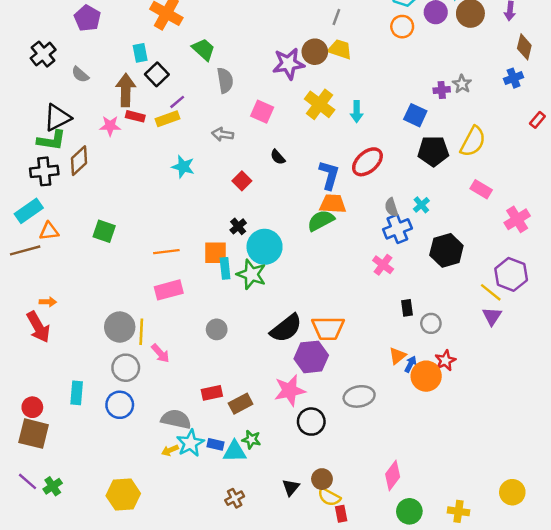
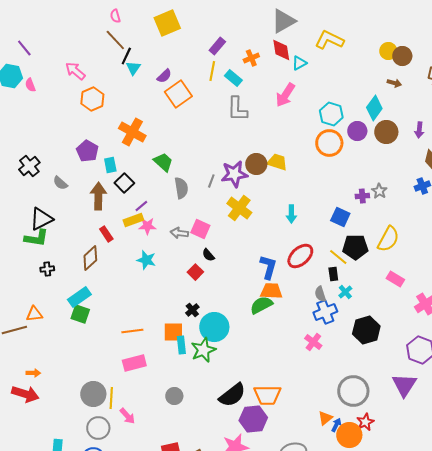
gray line: (336, 17) -> (211, 181), moved
purple pentagon: (87, 18) -> (87, 151), moved
orange circle: (402, 27) -> (329, 143), size x1.4
yellow cross: (320, 104) -> (239, 208), moved
pink square: (262, 112) -> (200, 229), moved
red rectangle: (135, 116) -> (106, 234), moved, turned 42
pink star: (110, 126) -> (147, 226), moved
black semicircle: (278, 157) -> (208, 255), moved
brown diamond: (79, 161) -> (90, 258), moved
black cross: (44, 171) -> (47, 269), moved, size x0.6
cyan rectangle: (29, 211) -> (79, 297), moved
green star: (251, 274) -> (203, 350), turned 30
yellow line: (491, 292) -> (338, 257), moved
black rectangle: (407, 308) -> (333, 274), moved
purple triangle: (492, 316) -> (404, 385), size x1.5
gray circle: (431, 323) -> (353, 391), size x1.8
red arrow: (38, 327) -> (25, 394), turned -44

